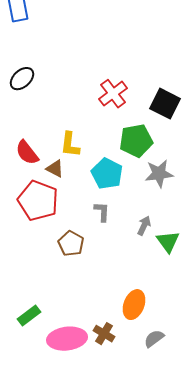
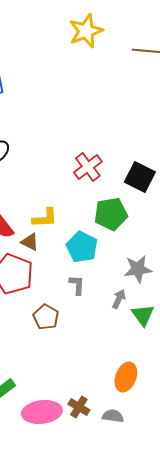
yellow L-shape: (70, 145) -> (45, 218), turned -100
gray star: (159, 174) -> (138, 269), moved
orange ellipse: (134, 305) -> (126, 377), moved
gray semicircle: (154, 339) -> (113, 416), moved, turned 45

